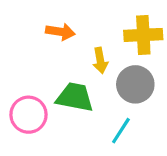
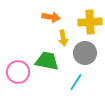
orange arrow: (60, 32) -> (51, 17), moved

